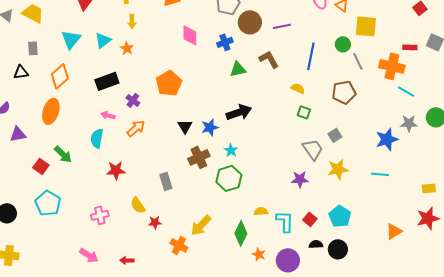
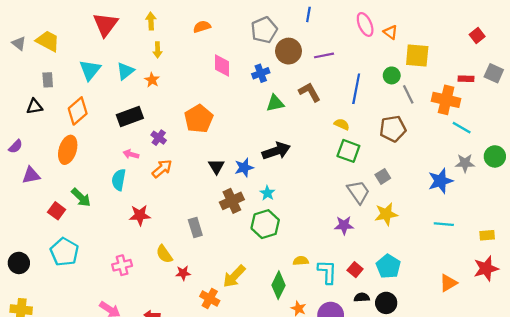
green square: (304, 112) -> (348, 151), size x1.5
cyan line: (380, 174) -> (444, 224), moved

